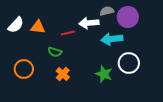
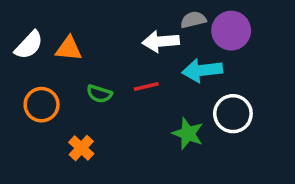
red line: (68, 33) -> (146, 87), moved
orange circle: (24, 69) -> (42, 105), moved
orange cross: (63, 74) -> (81, 148), moved

